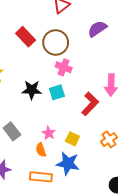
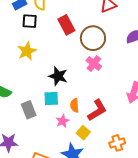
cyan square: (57, 92) -> (51, 98), moved
red L-shape: (90, 104) -> (97, 110), moved
orange semicircle: (41, 150) -> (75, 105), moved

